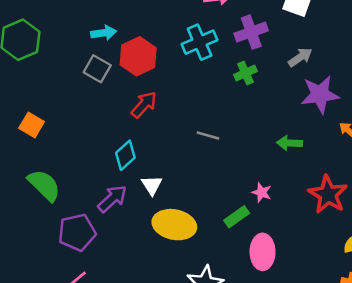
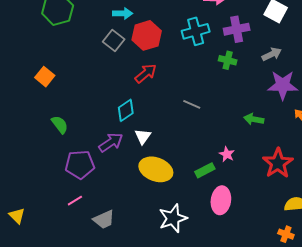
green cross: (245, 73) -> (228, 60), turned 30
orange square: (32, 125) -> (45, 77), moved
green semicircle: (44, 185) -> (60, 125), size x0.7

